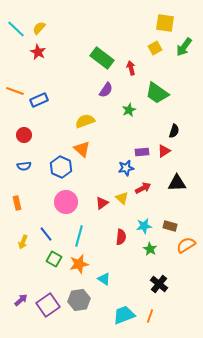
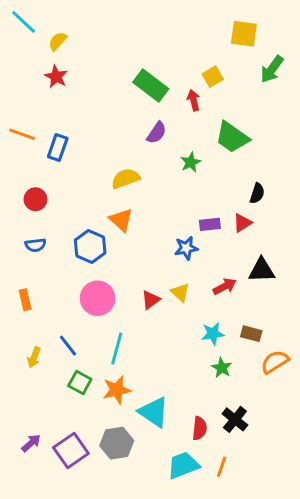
cyan line: (16, 29) -> (24, 22), moved
yellow square: (155, 48) -> (213, 77), moved
blue rectangle: (39, 100) -> (58, 148), turned -48
red arrow: (143, 188) -> (225, 286), moved
red semicircle: (121, 237) -> (200, 428), moved
cyan triangle: (104, 279) -> (154, 412), size x1.6

